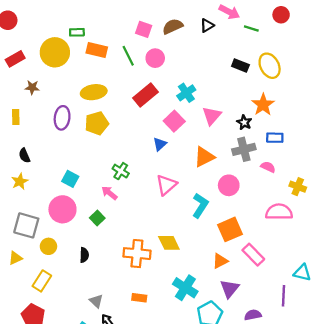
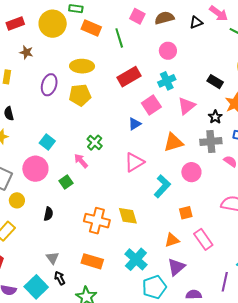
pink circle: (155, 58) -> (168, 51), moved
black rectangle: (240, 65) -> (215, 82), moved
orange square: (230, 229) -> (186, 213), size x0.6
orange rectangle: (139, 298) -> (92, 261), size x1.5

